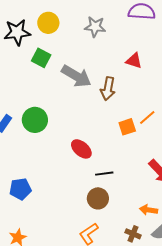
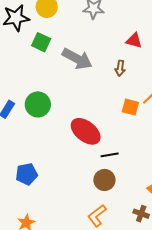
brown arrow: (108, 89) -> (120, 68), moved, size x0.7
orange square: (127, 127) -> (130, 107), turned 36
red ellipse: (81, 149) -> (86, 131), size x1.4

